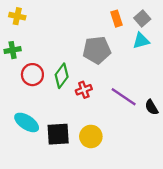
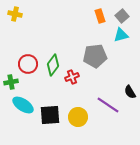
green cross: (13, 50) -> (11, 82), moved
gray pentagon: (97, 50) -> (95, 56), moved
purple line: (124, 97) -> (108, 105), moved

